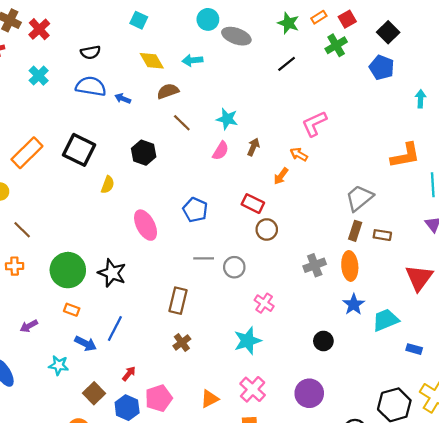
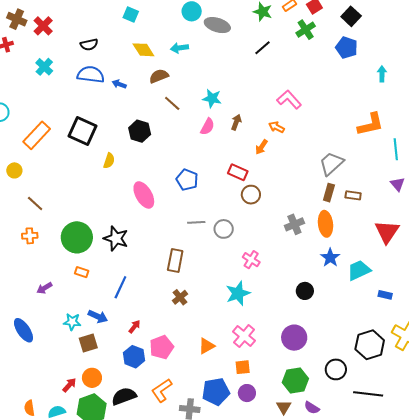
pink L-shape: (314, 124) -> (289, 99), turned 75
blue arrow: (86, 343) -> (98, 316), moved
brown square: (94, 393) -> (88, 343), moved, turned 30

